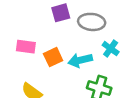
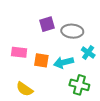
orange square: (53, 57) -> (41, 60), turned 35

